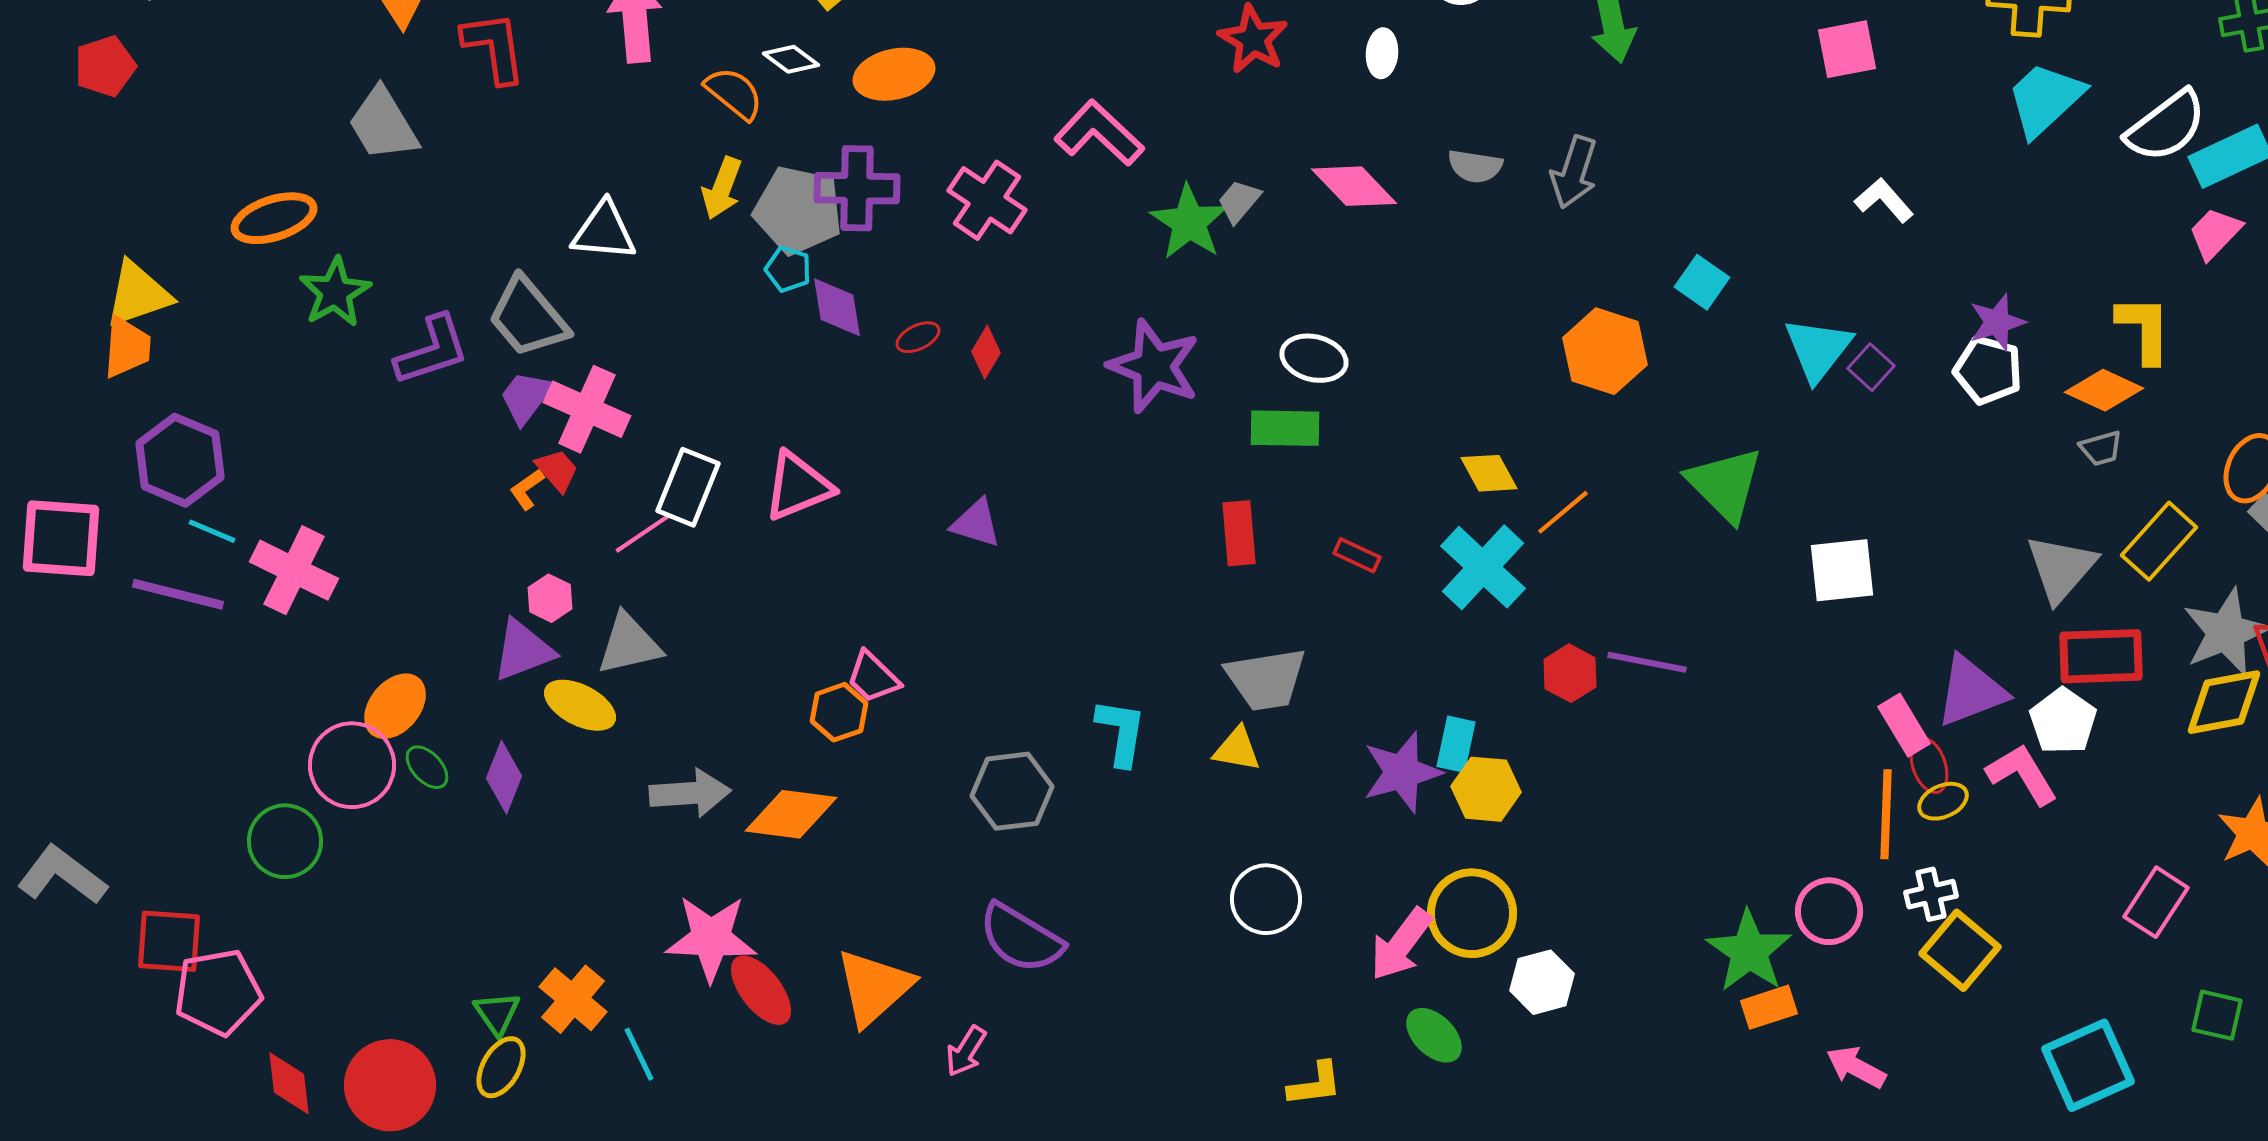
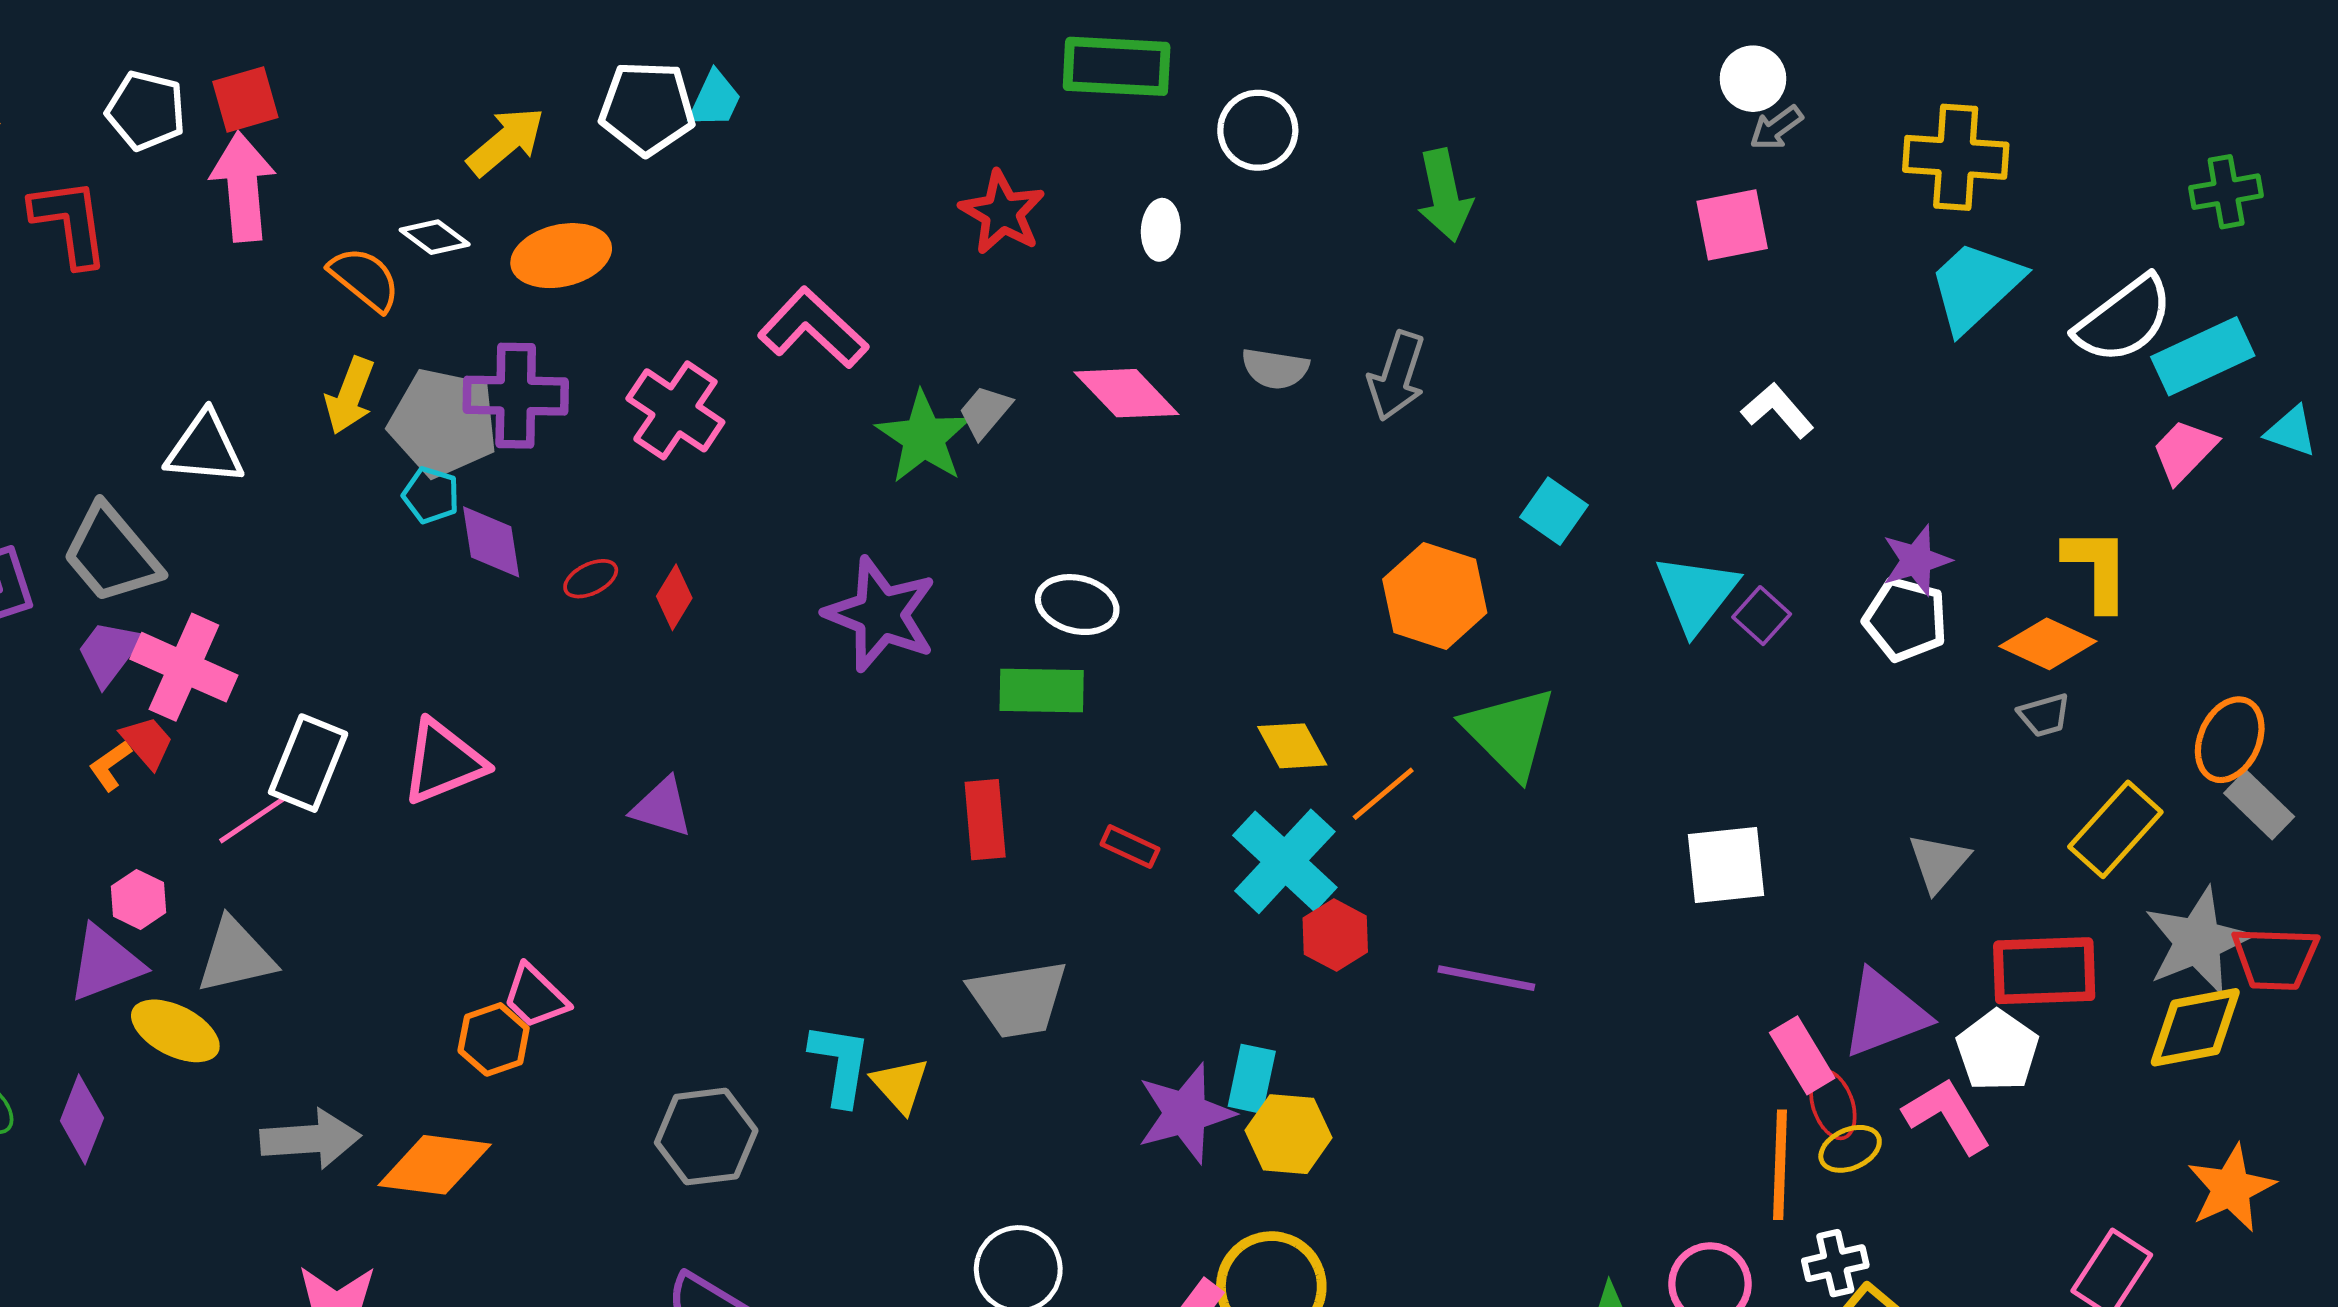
green triangle: (1725, 484) -> (1510, 732), moved
gray triangle: (2061, 568) -> (1939, 863), moved, size x0.7
red hexagon: (1570, 673) -> (1335, 935), moved
yellow triangle: (1237, 749) -> (900, 1085), moved, turned 38

